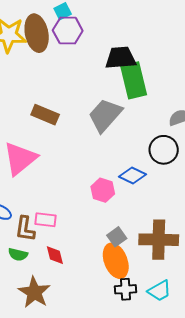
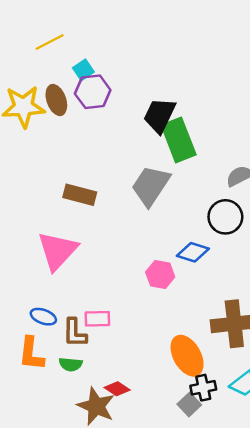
brown ellipse: (37, 33) -> (56, 100), size x0.7
black trapezoid: (121, 58) -> (160, 115), turned -52
gray square: (117, 237) -> (189, 405), moved
red diamond: (55, 255) -> (117, 389), moved, turned -35

